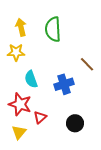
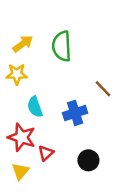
yellow arrow: (21, 27) -> (23, 44), turned 66

